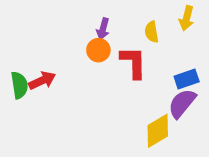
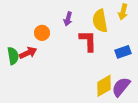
yellow semicircle: (152, 32) -> (100, 21), size x1.6
orange circle: (98, 50) -> (42, 33), moved
purple semicircle: (182, 103) -> (121, 87), moved

